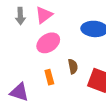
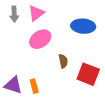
orange rectangle: (49, 77) -> (34, 86), moved

